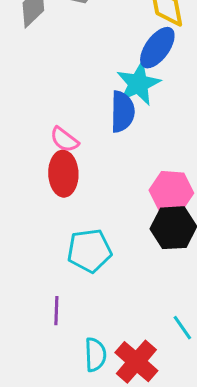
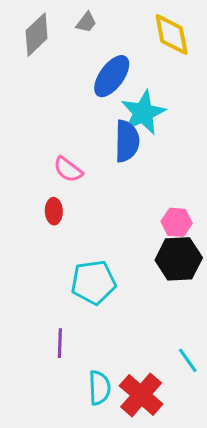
blue ellipse: (157, 48) -> (112, 76), moved
red ellipse: (63, 174) -> (54, 211), moved, size x0.6
pink hexagon: (171, 192) -> (177, 222), size x0.7

